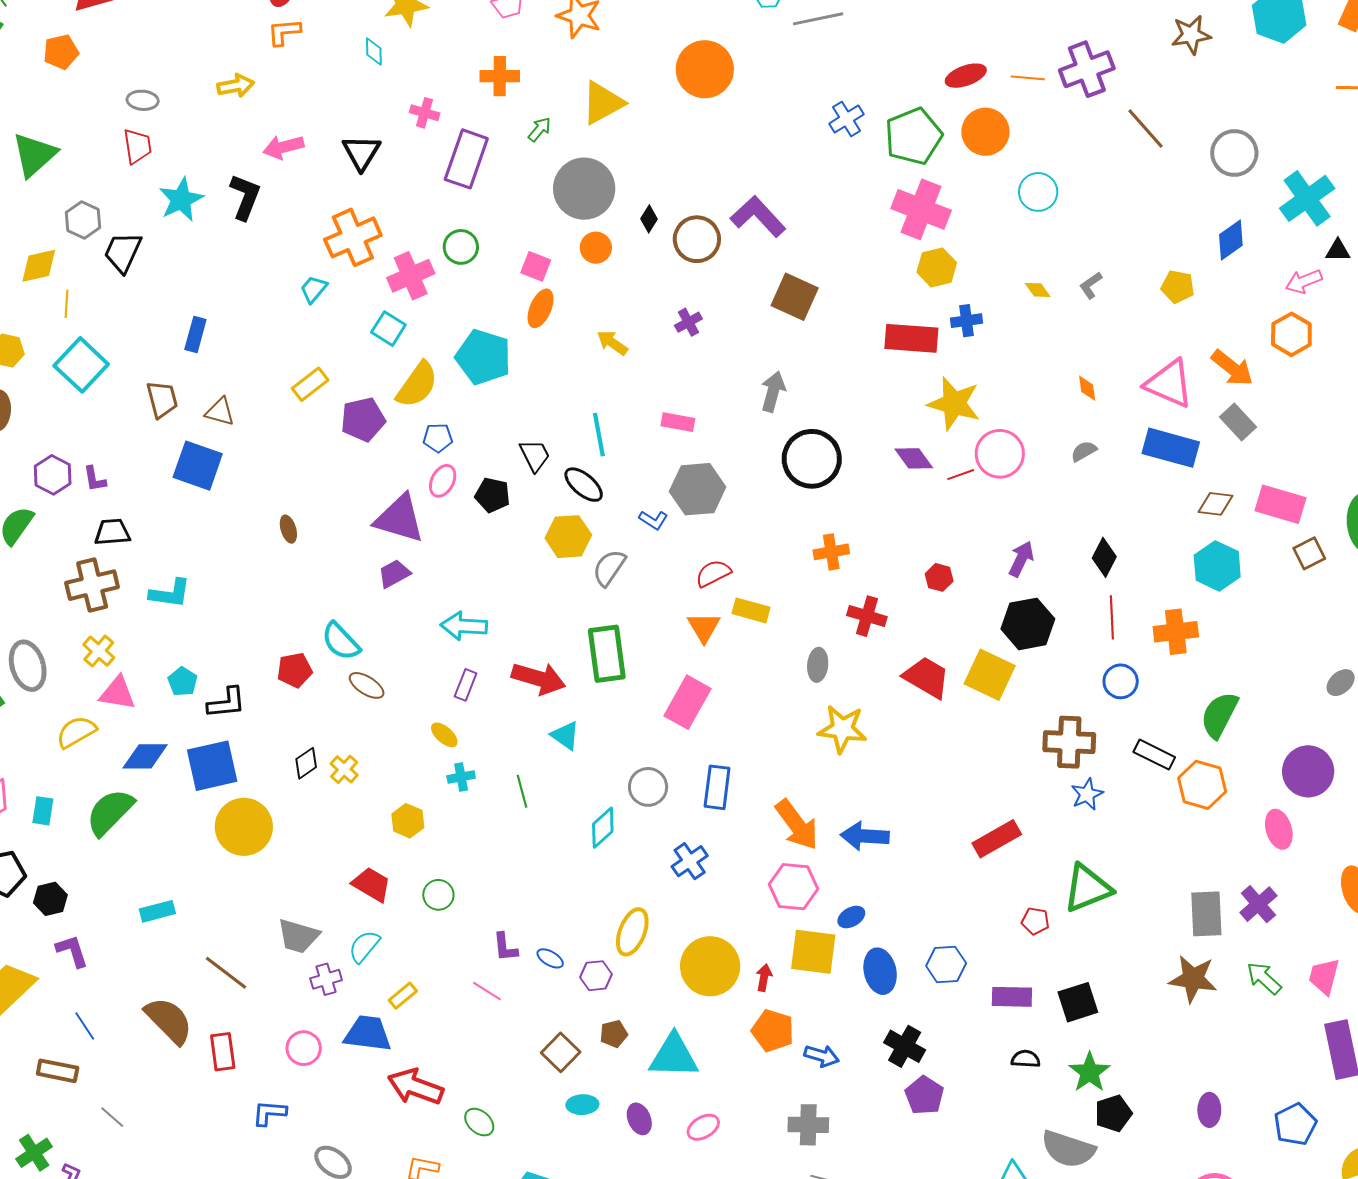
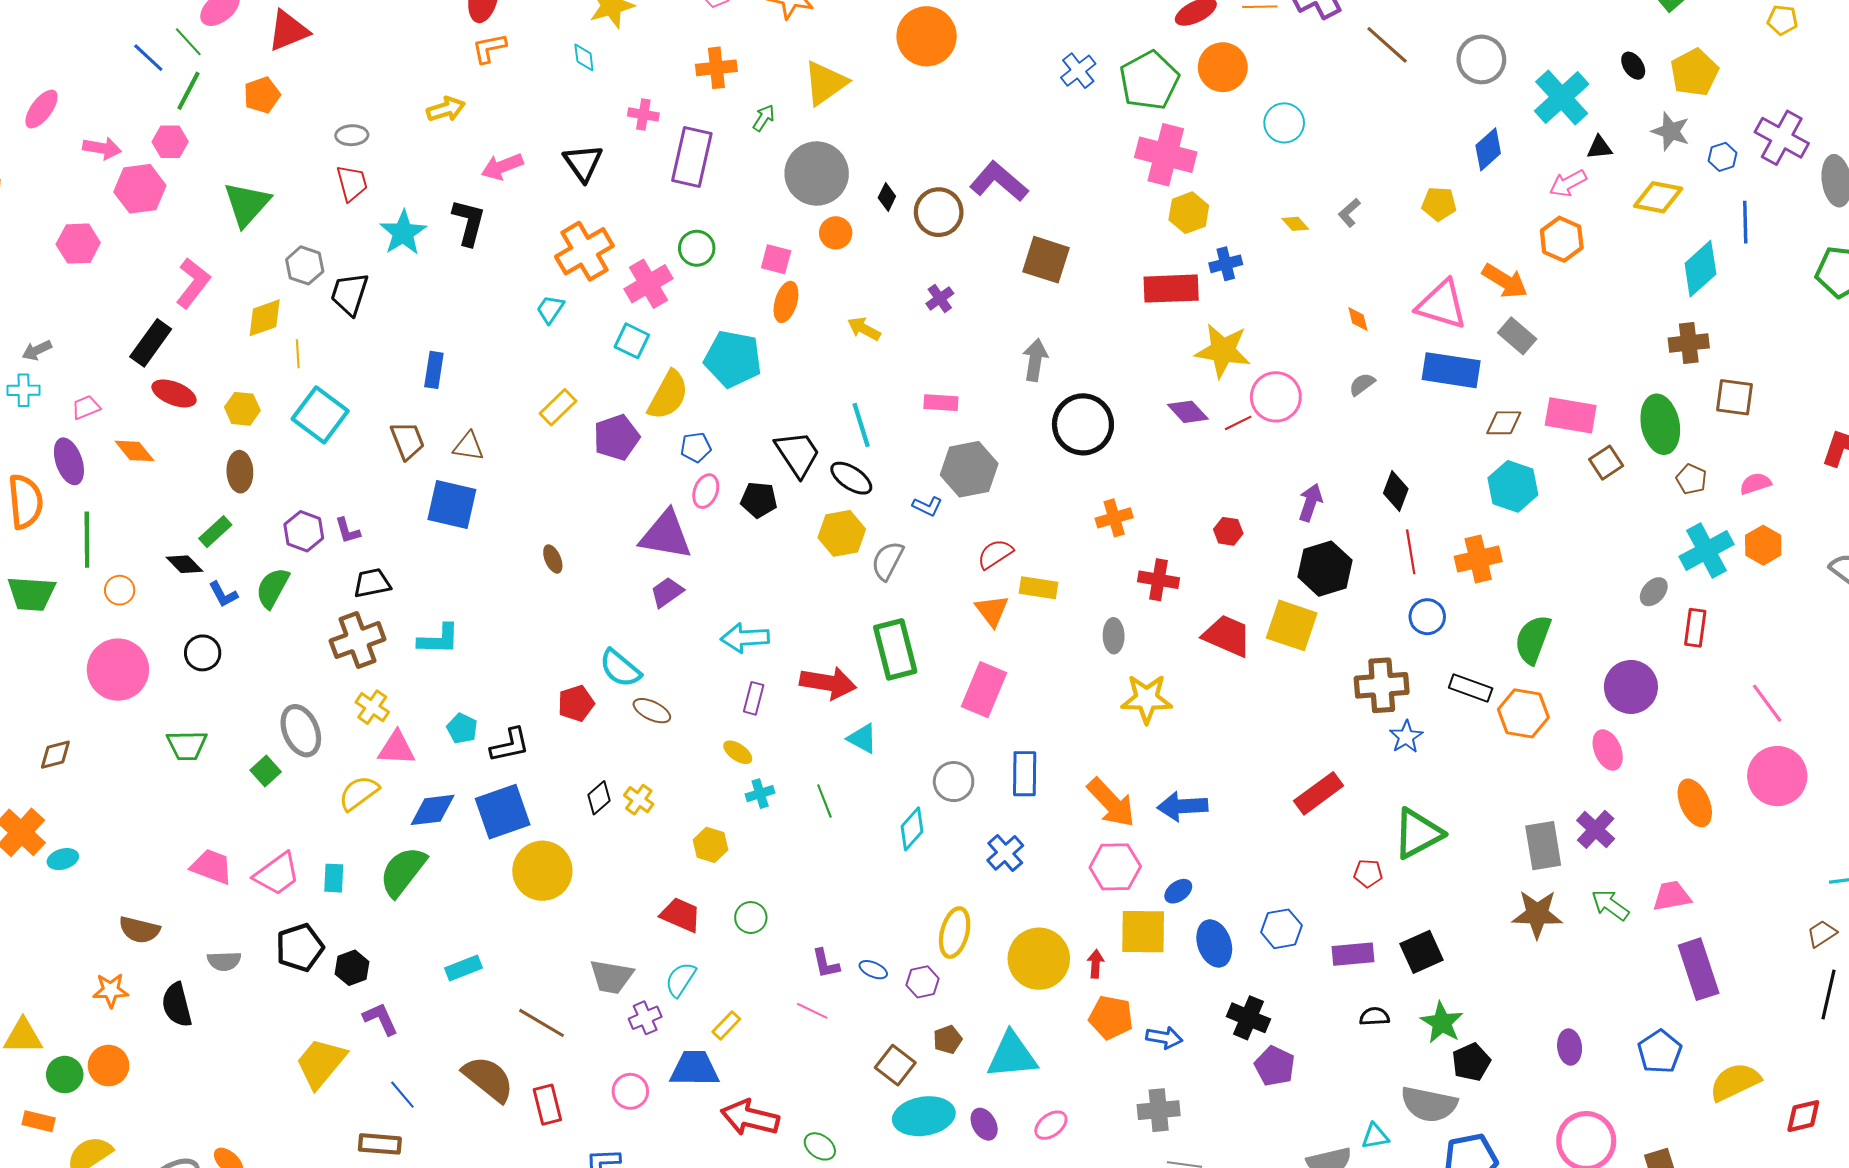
black trapezoid: (535, 455) -> (798, 454), size x1.4
pink trapezoid: (1324, 976) -> (1672, 896), turned 72
cyan ellipse: (582, 1105) -> (924, 1116), size x1.8

